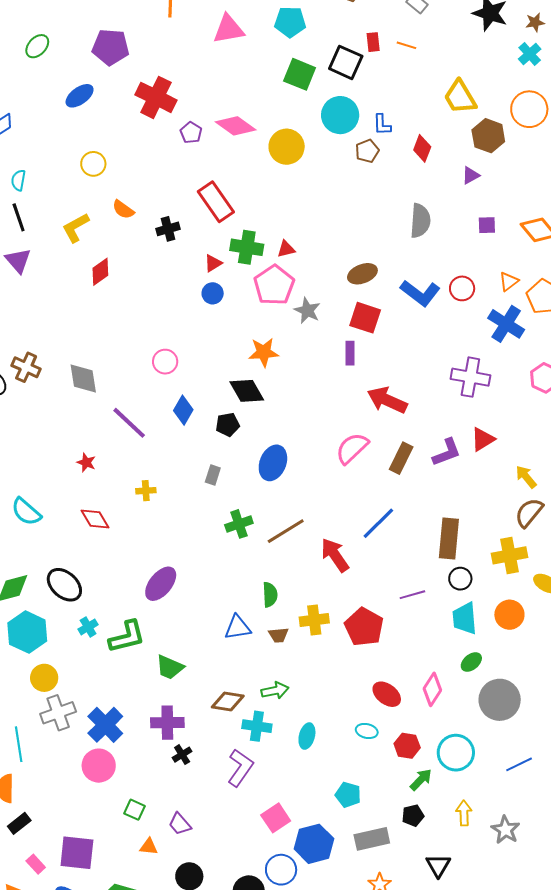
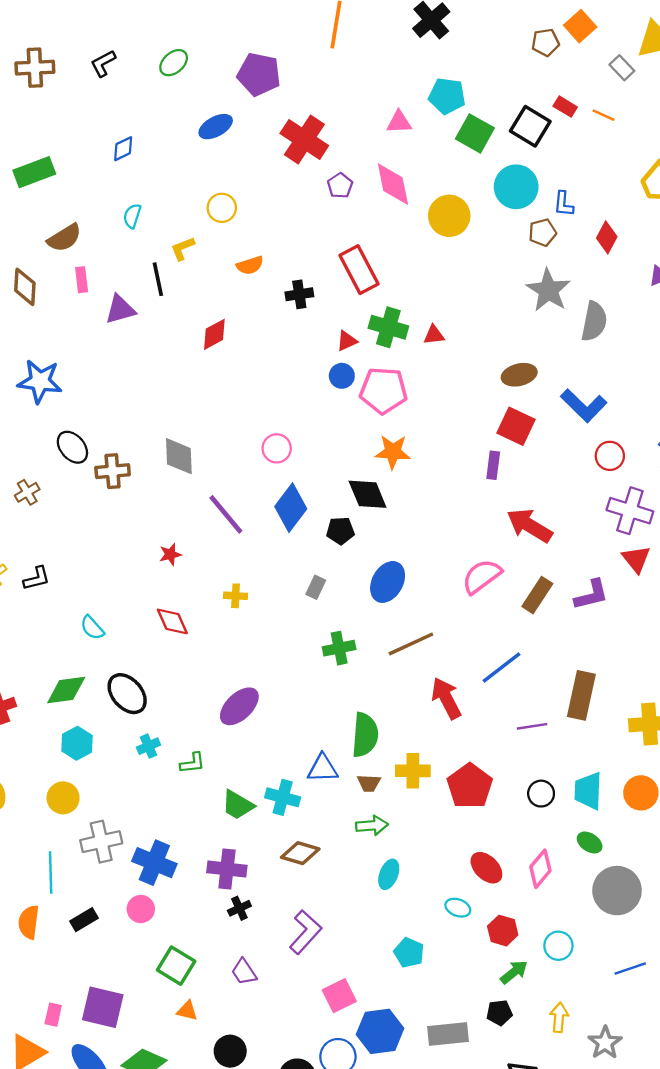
cyan pentagon: (290, 22) -> (447, 96), moved
pink triangle: (229, 29) -> (399, 122), moved, size x0.7
red rectangle: (373, 42) -> (565, 107), turned -60
pink diamond: (236, 126) -> (393, 184), turned 36
orange semicircle: (123, 210) -> (250, 265), turned -60
black line: (19, 217) -> (158, 279), moved
yellow L-shape: (76, 228) -> (183, 249), moved, size x0.7
purple triangle: (18, 261) -> (120, 309), turned 48
pink pentagon: (274, 285) -> (384, 390), moved, turned 30
red circle: (462, 288) -> (610, 456), moved
gray star: (307, 310) -> (548, 290), moved, size x1.4
brown cross: (26, 367) -> (113, 471), moved, turned -36
blue diamond: (183, 410) -> (291, 508), size x1.4
red triangle: (483, 439) -> (636, 559), moved, turned -44
red star: (86, 463) -> (170, 554), turned 30
cyan semicircle: (26, 512) -> (92, 628), moved, size x0.7
brown line: (286, 531) -> (411, 644), moved
black circle: (460, 579) -> (541, 794), moved
green semicircle: (270, 595) -> (365, 735), size x1.5
purple line: (412, 595) -> (532, 726), moved
cyan hexagon: (27, 632) -> (77, 743), size x0.7
green L-shape: (127, 637) -> (192, 763), size x0.6
green ellipse: (471, 662) -> (590, 842), turned 65
yellow circle: (44, 678) -> (63, 798), moved
green arrow: (275, 691) -> (372, 826), moved
blue cross: (105, 725) -> (154, 863), turned -30
cyan cross: (257, 726) -> (283, 797), moved
cyan ellipse: (307, 736) -> (389, 874), moved
cyan circle: (456, 753) -> (558, 946), size x0.7
pink circle: (99, 766) -> (141, 909), size x0.7
cyan pentagon: (348, 795) -> (409, 953), moved
green square: (134, 810) -> (176, 966), size x1.5
black rectangle: (19, 823) -> (84, 920), moved
purple trapezoid: (180, 824) -> (244, 972), moved
pink rectangle: (36, 864) -> (53, 1015), turned 48

